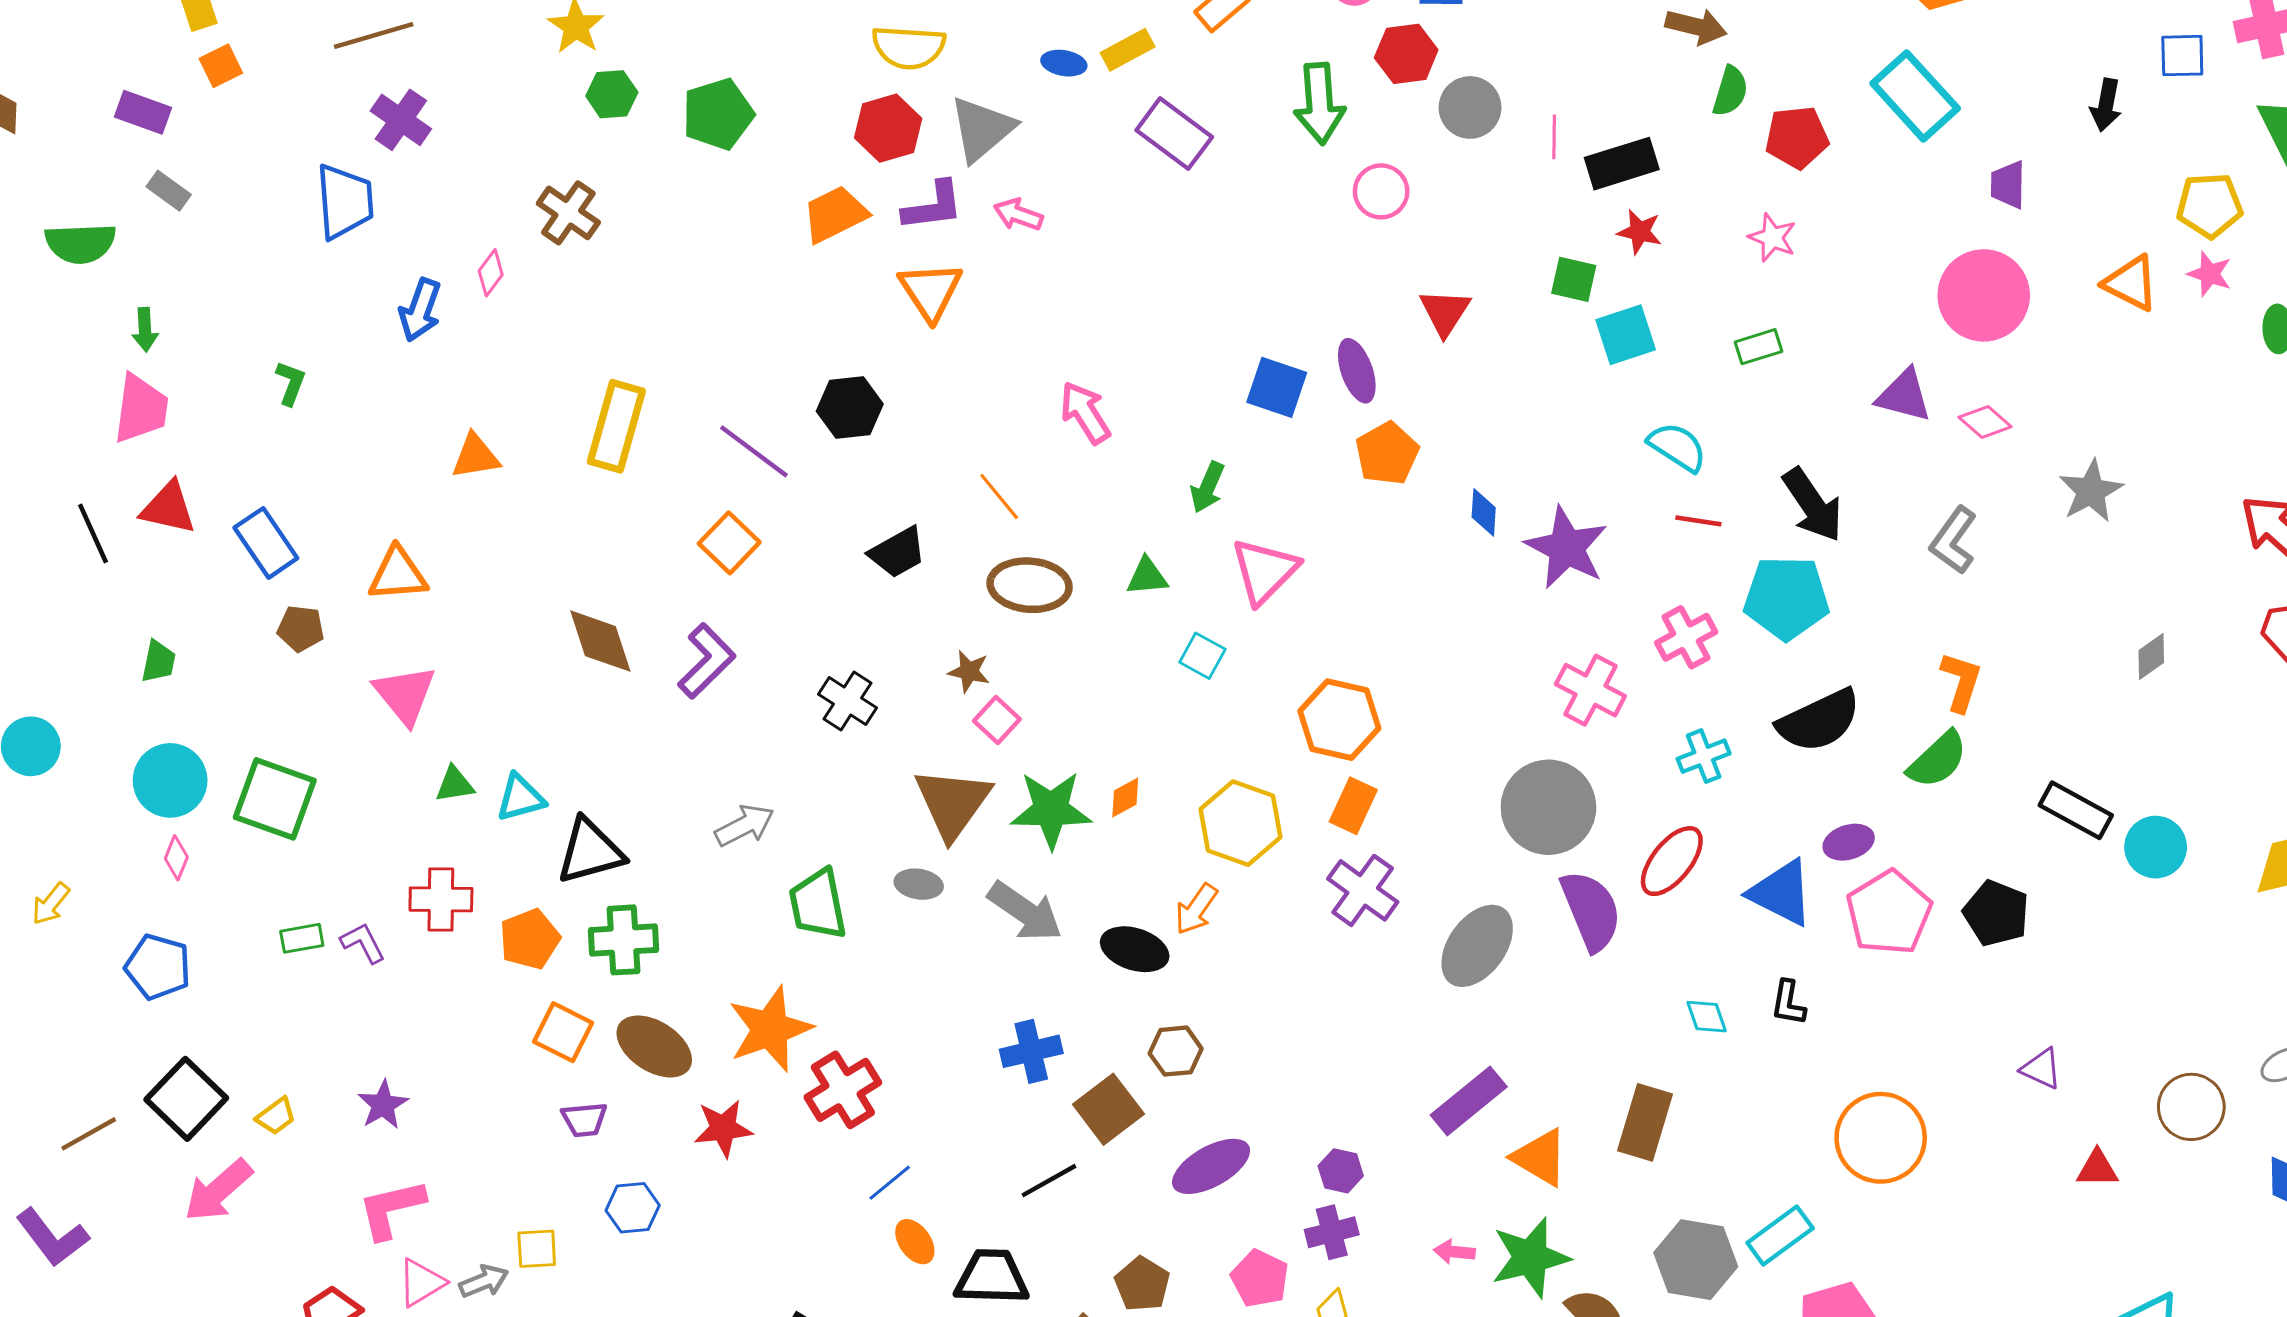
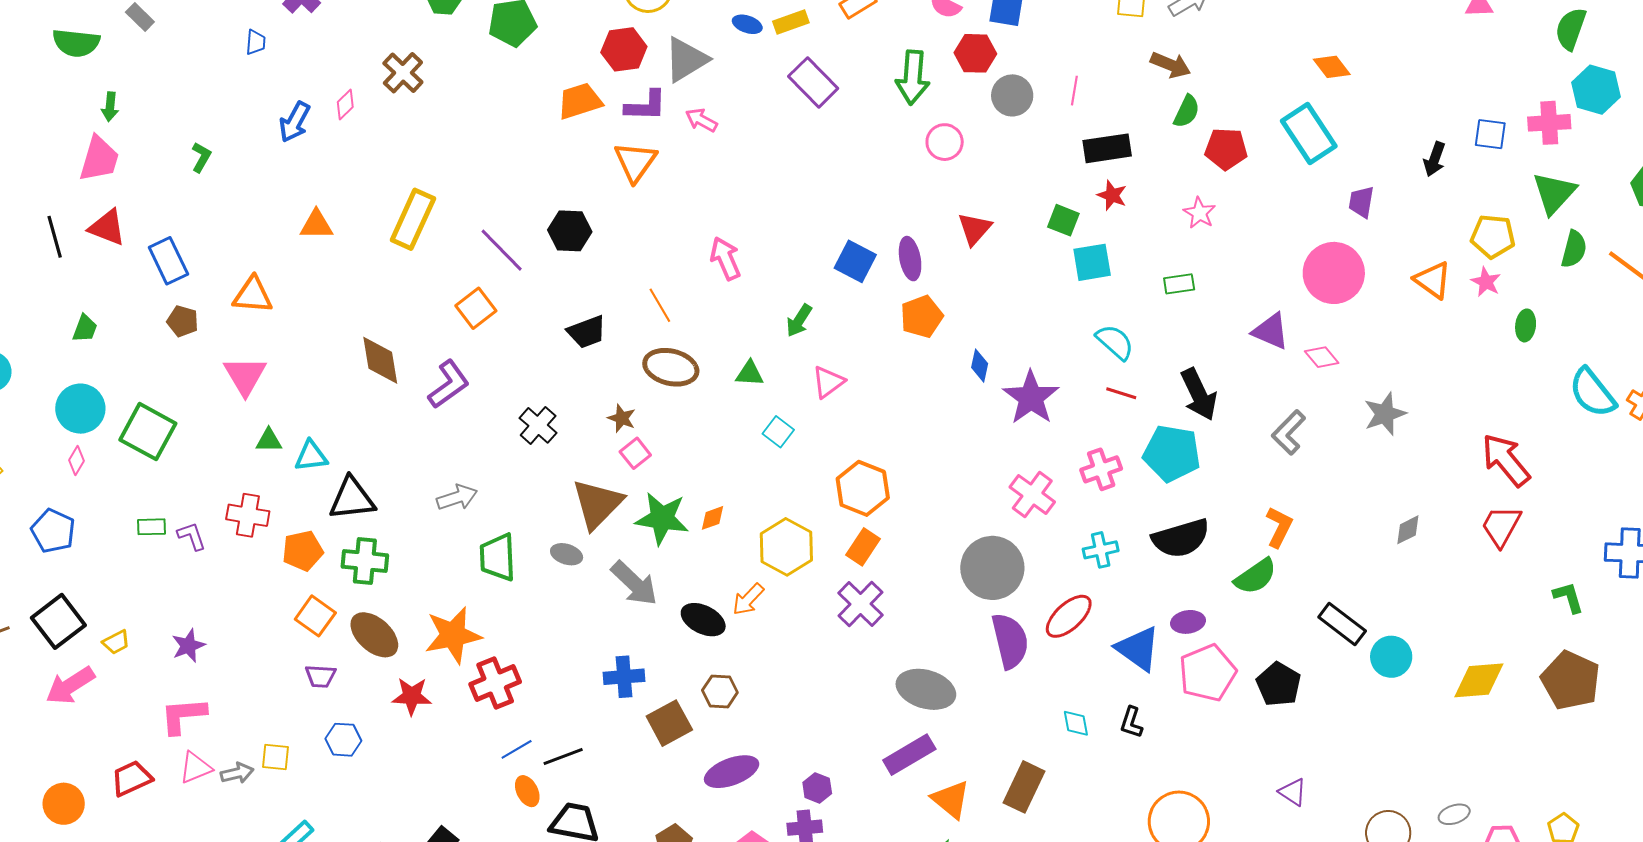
pink line: (1554, 137) -> (1074, 91), moved
blue trapezoid: (345, 202) -> (256, 42), size x0.5
pink triangle: (1265, 571) -> (828, 382), size x0.7
gray ellipse: (1477, 946) -> (926, 689), moved, turned 62
black line: (1049, 1181) -> (563, 757), moved

